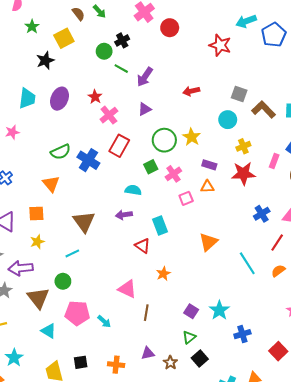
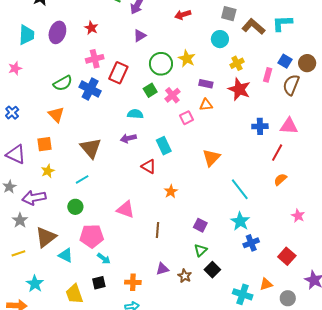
pink cross: (109, 115) -> (95, 59), moved, turned 30
red star: (243, 173) -> (239, 89), turned 30
blue cross: (262, 214) -> (260, 126), turned 35
cyan line: (247, 263) -> (240, 189), moved
pink triangle: (127, 289) -> (126, 210), moved
brown triangle: (38, 298) -> (46, 237), moved, turned 35
cyan star: (219, 310) -> (240, 221), moved
cyan arrow: (104, 321) -> (104, 259), moved

